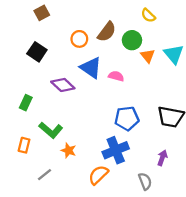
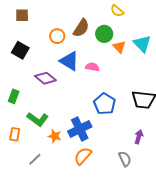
brown square: (42, 13) -> (22, 15), turned 32
blue pentagon: (127, 118) -> (105, 104), turned -30
blue cross: (116, 150) -> (80, 129), moved

